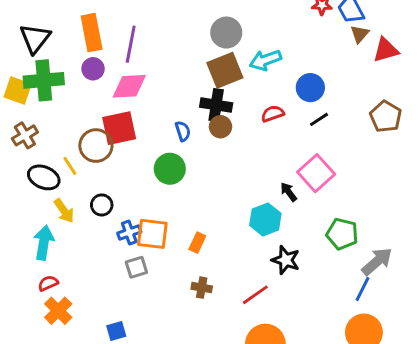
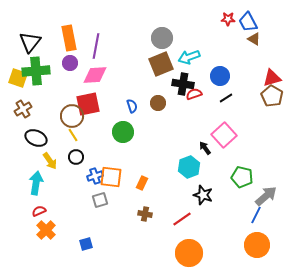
brown triangle: (360, 34) -> (254, 39), turned -40
red triangle: (386, 50) -> (272, 78), moved
black cross: (216, 105) -> (183, 84), moved
yellow line: (70, 166) -> (73, 135), moved

